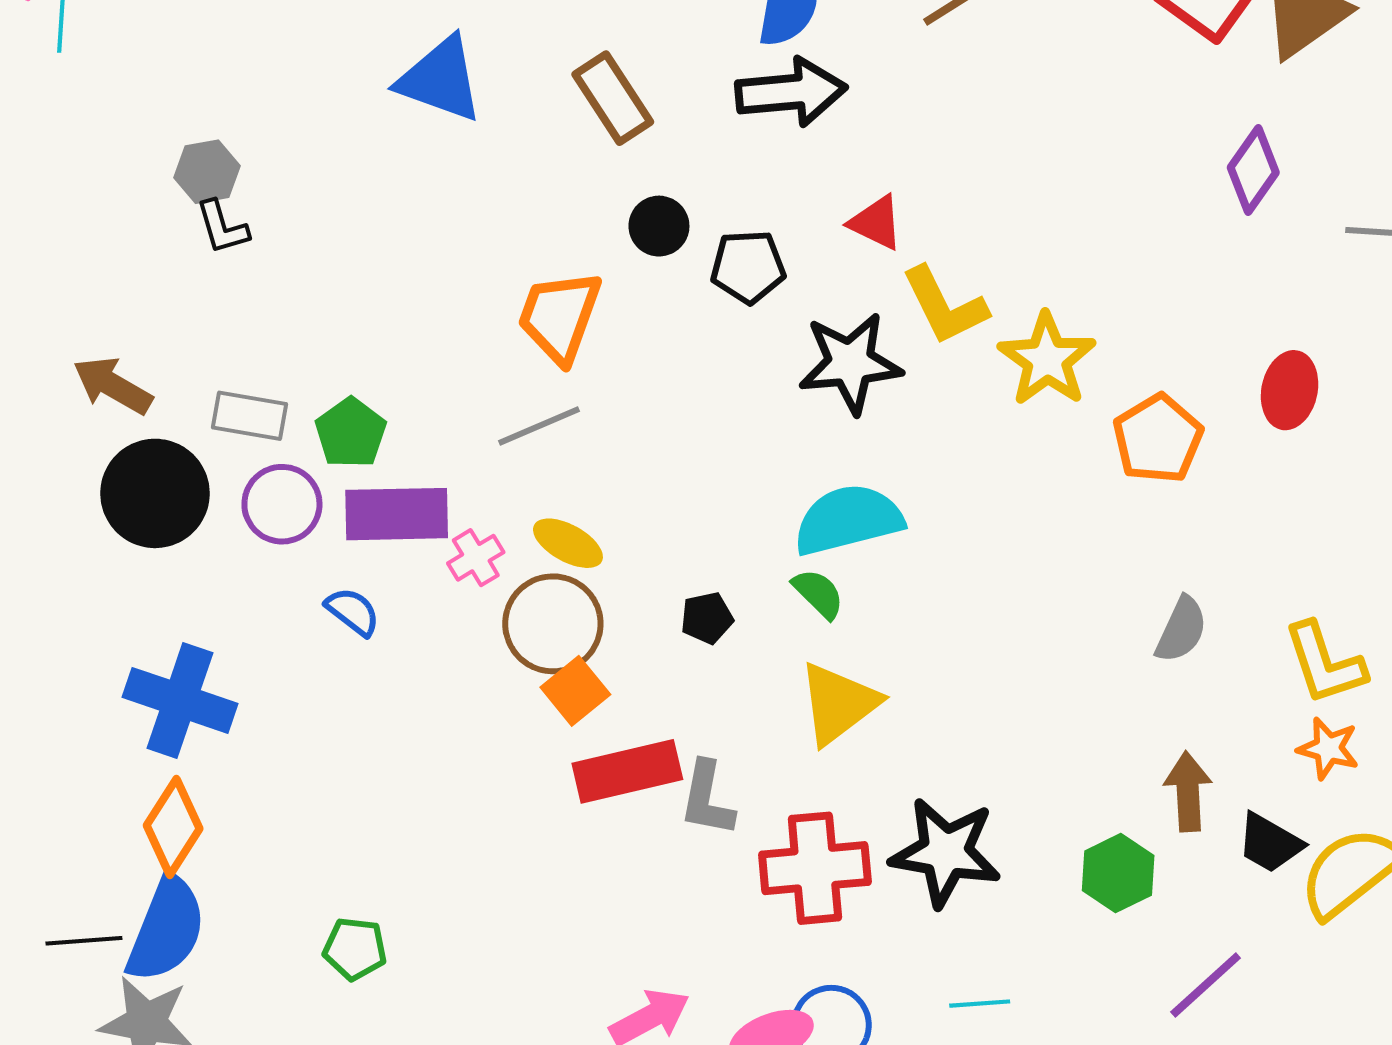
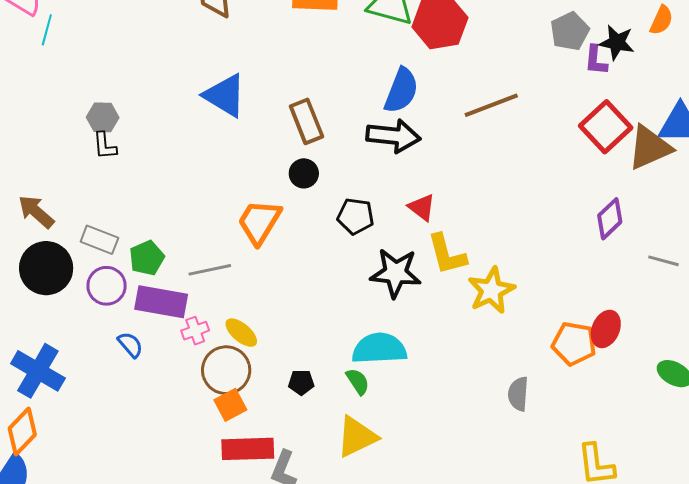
black circle: (659, 226) -> (304, 173), moved
gray line: (539, 426) -> (210, 270), moved
orange pentagon: (1158, 439) -> (574, 344), moved, turned 30
gray semicircle: (1181, 630) -> (518, 394), moved, turned 148

